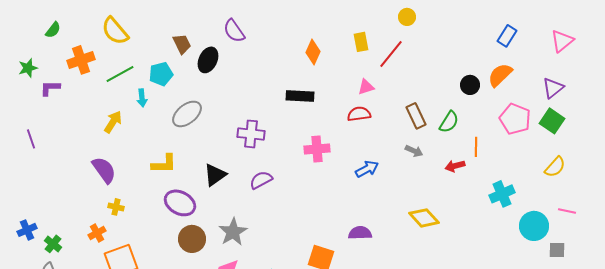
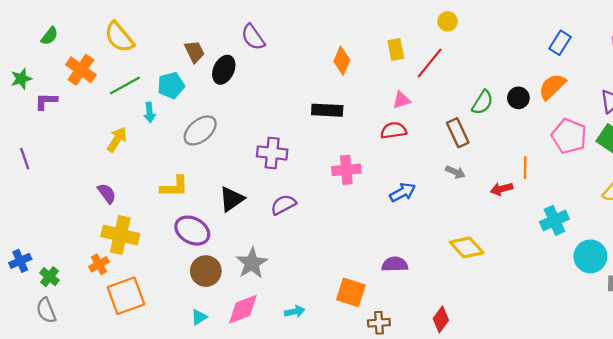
orange cross: (81, 60) -> (81, 70), turned -36
green semicircle: (449, 122) -> (482, 102), moved
purple semicircle: (104, 170) -> (107, 193), size x0.7
yellow cross: (116, 207) -> (120, 235), size x2.0

